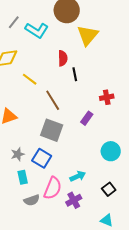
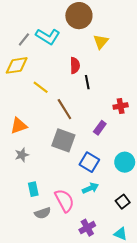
gray line: (14, 22) -> (24, 39), moved
yellow triangle: (88, 35) -> (101, 42), size x0.7
gray star: (18, 154) -> (22, 155), moved
blue square: (42, 158) -> (89, 162), moved
pink semicircle: (53, 188) -> (64, 201), turned -50
purple cross: (74, 200) -> (87, 228), moved

